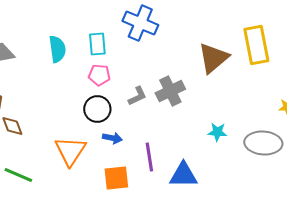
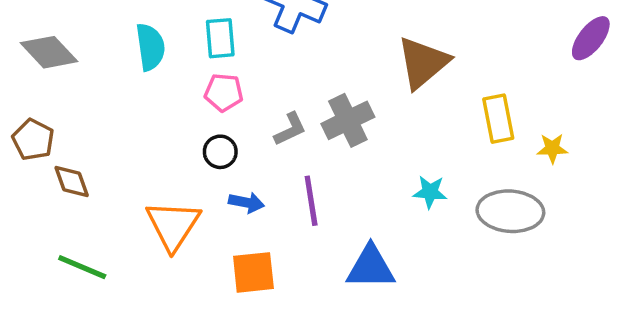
yellow rectangle: (256, 45) -> (498, 119), moved, size x0.7
black circle: (97, 109) -> (220, 152), size x0.7
purple line: (149, 157) -> (311, 201), moved

